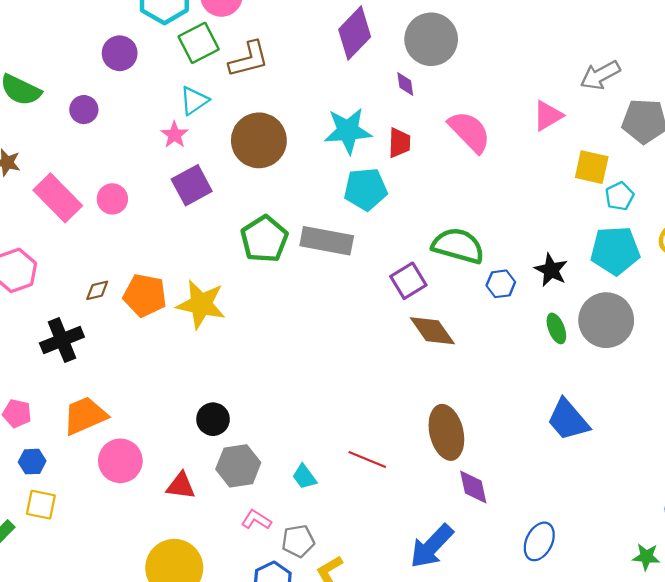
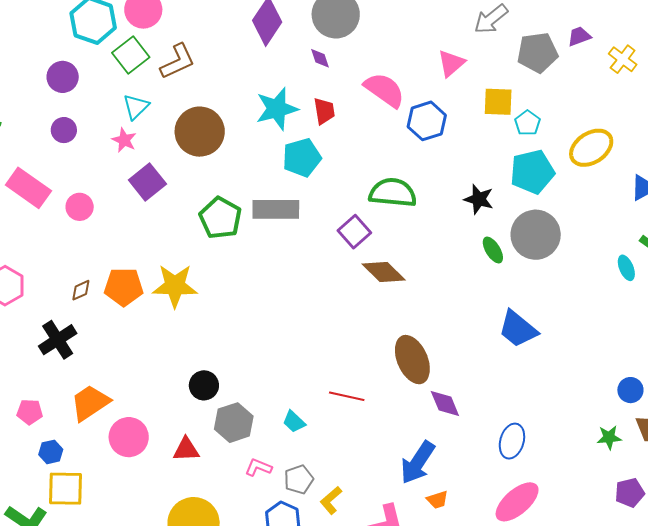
purple circle: (84, 110) -> (64, 130), moved
pink rectangle: (58, 198) -> (28, 188), moved
blue hexagon: (501, 284) -> (427, 121), moved, size x1.5
yellow square: (41, 505) -> (65, 489), size x1.4

